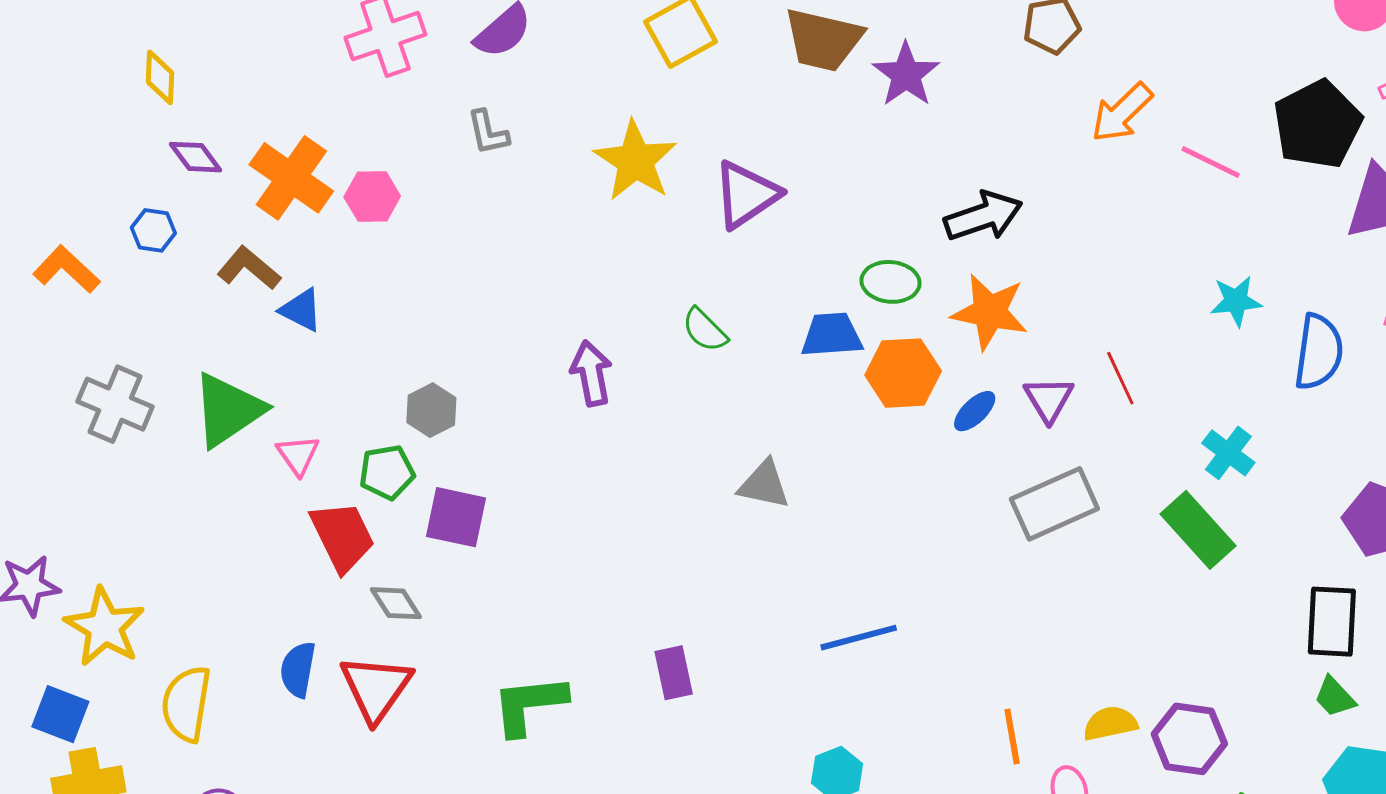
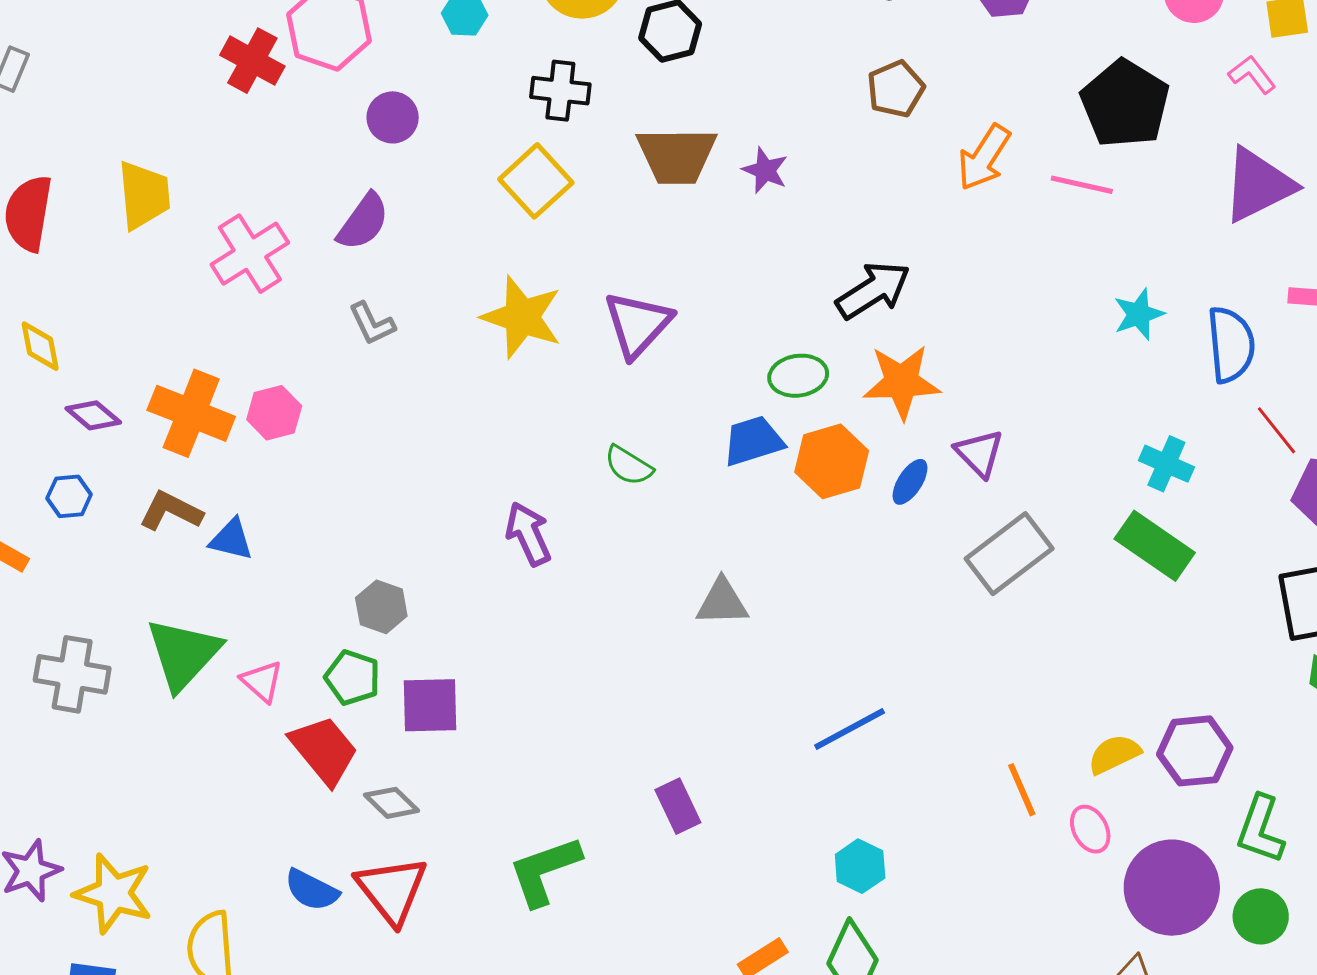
purple star: (906, 74) -> (765, 170), size x0.7
black pentagon: (1318, 124) -> (1125, 104), moved
red line: (1120, 378) -> (1277, 430), moved
green pentagon: (387, 472) -> (352, 678), turned -30
blue semicircle: (298, 670) -> (312, 890), turned -60

